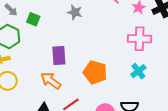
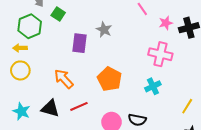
gray star: (75, 12) -> (104, 30), moved
purple rectangle: (59, 56) -> (80, 43), moved

